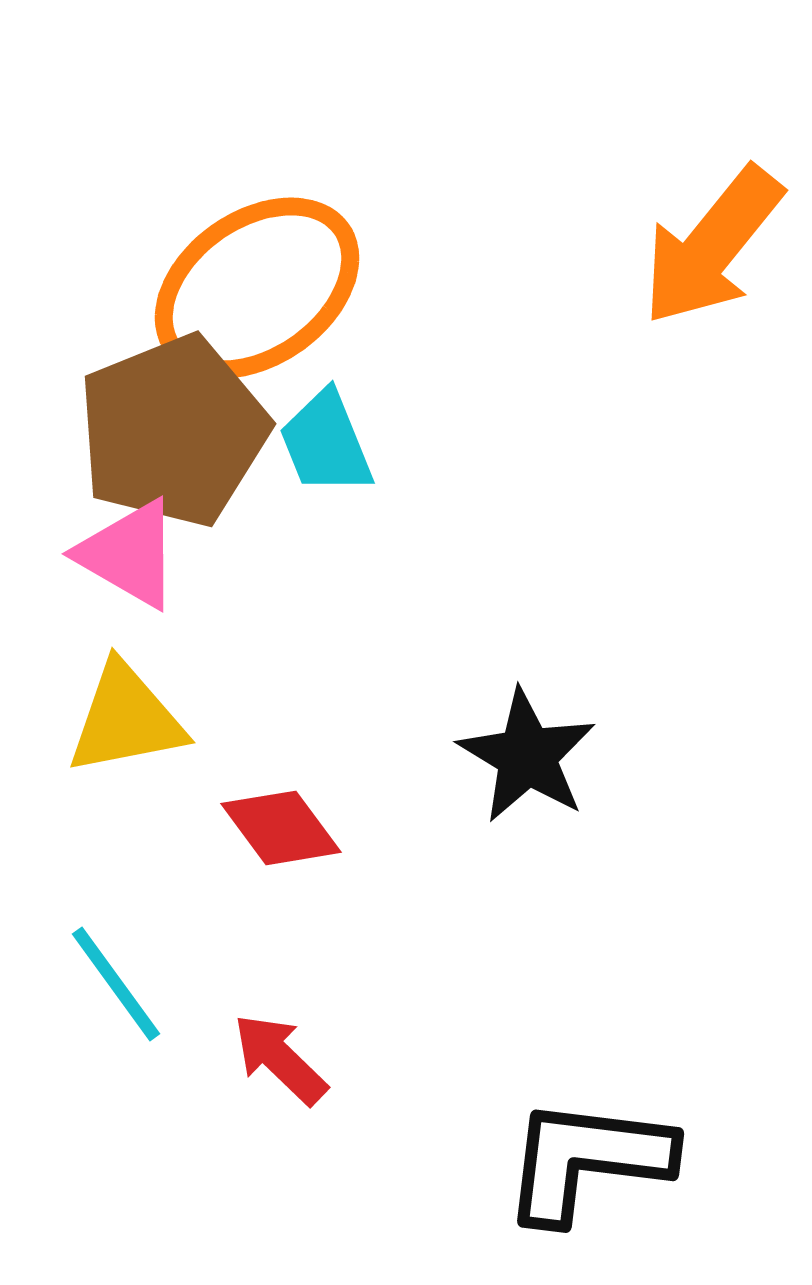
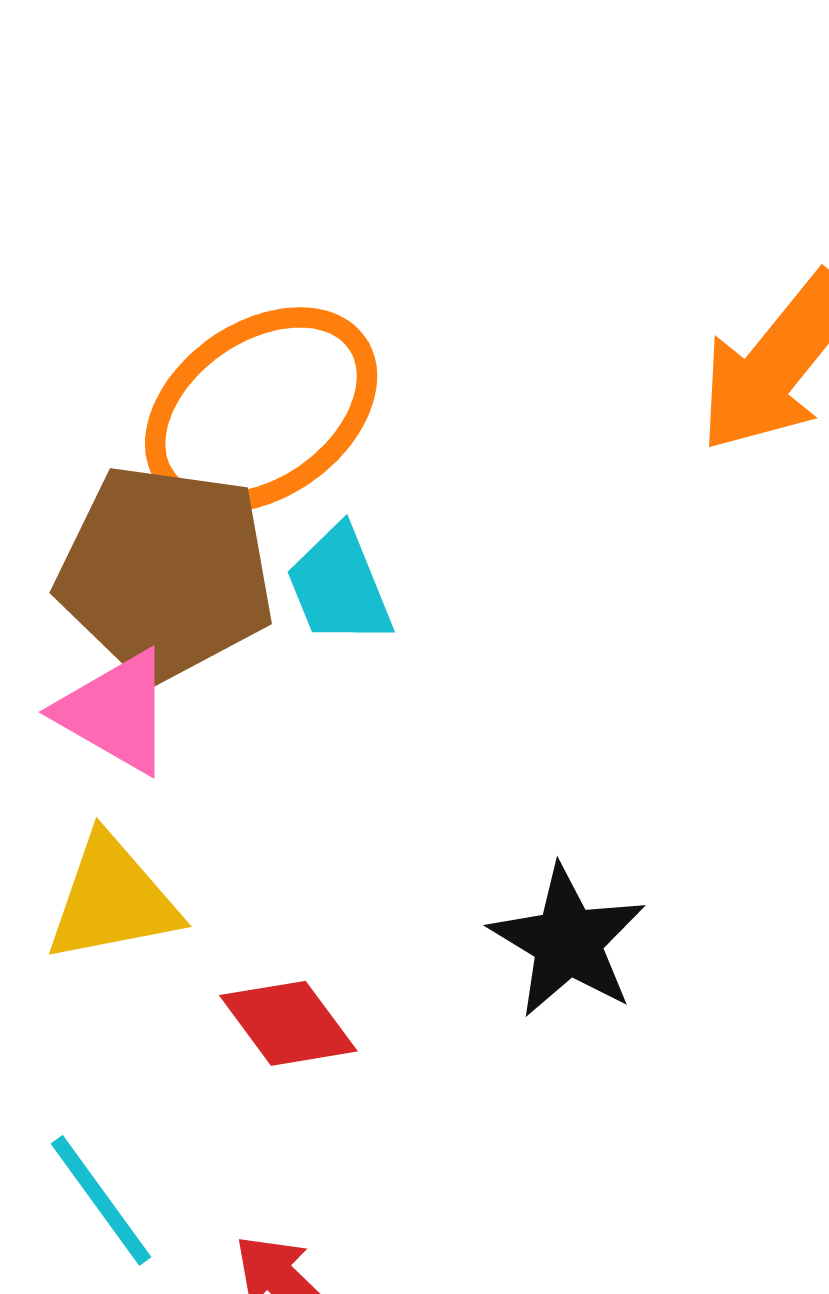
brown pentagon: (173, 431) -> (166, 572), turned 30

